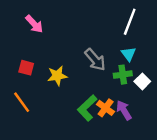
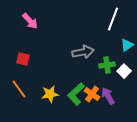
cyan triangle: (128, 54) -> (127, 45), moved, turned 32
gray arrow: (95, 60) -> (83, 52), turned -60
yellow star: (57, 76) -> (50, 94), moved

